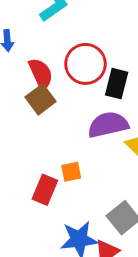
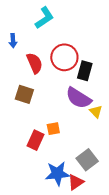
brown square: (40, 99) -> (24, 94), moved, turned -36
purple semicircle: (108, 125) -> (78, 98), turned -136

